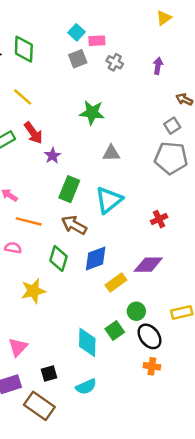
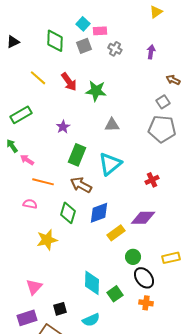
green diamond: (24, 49) -> (55, 41), moved
red arrow: (33, 133) -> (69, 82), moved
green square: (115, 330) -> (115, 294), moved

